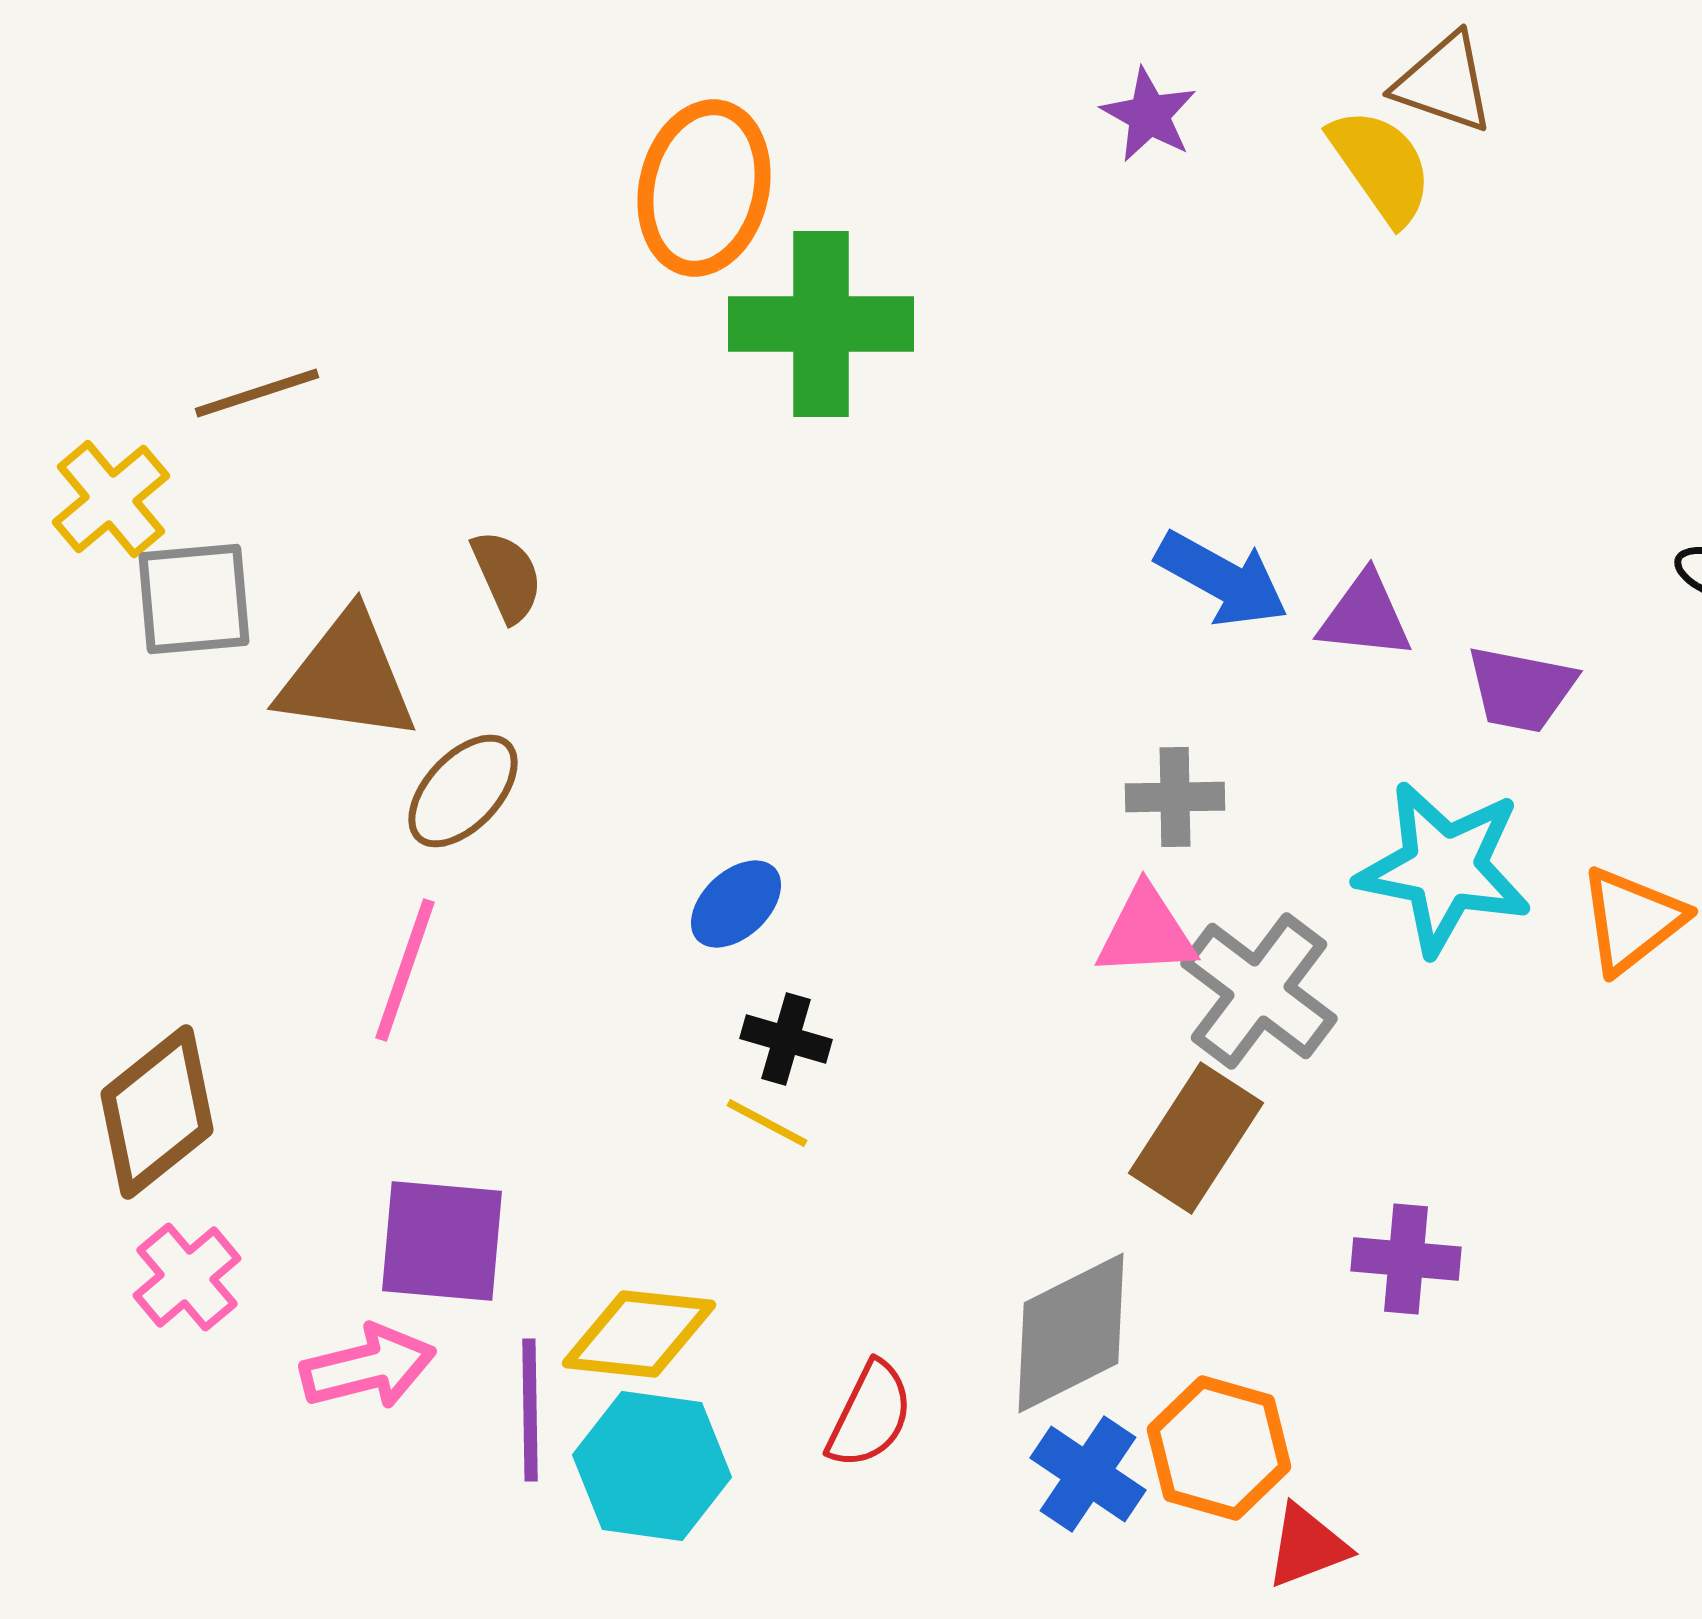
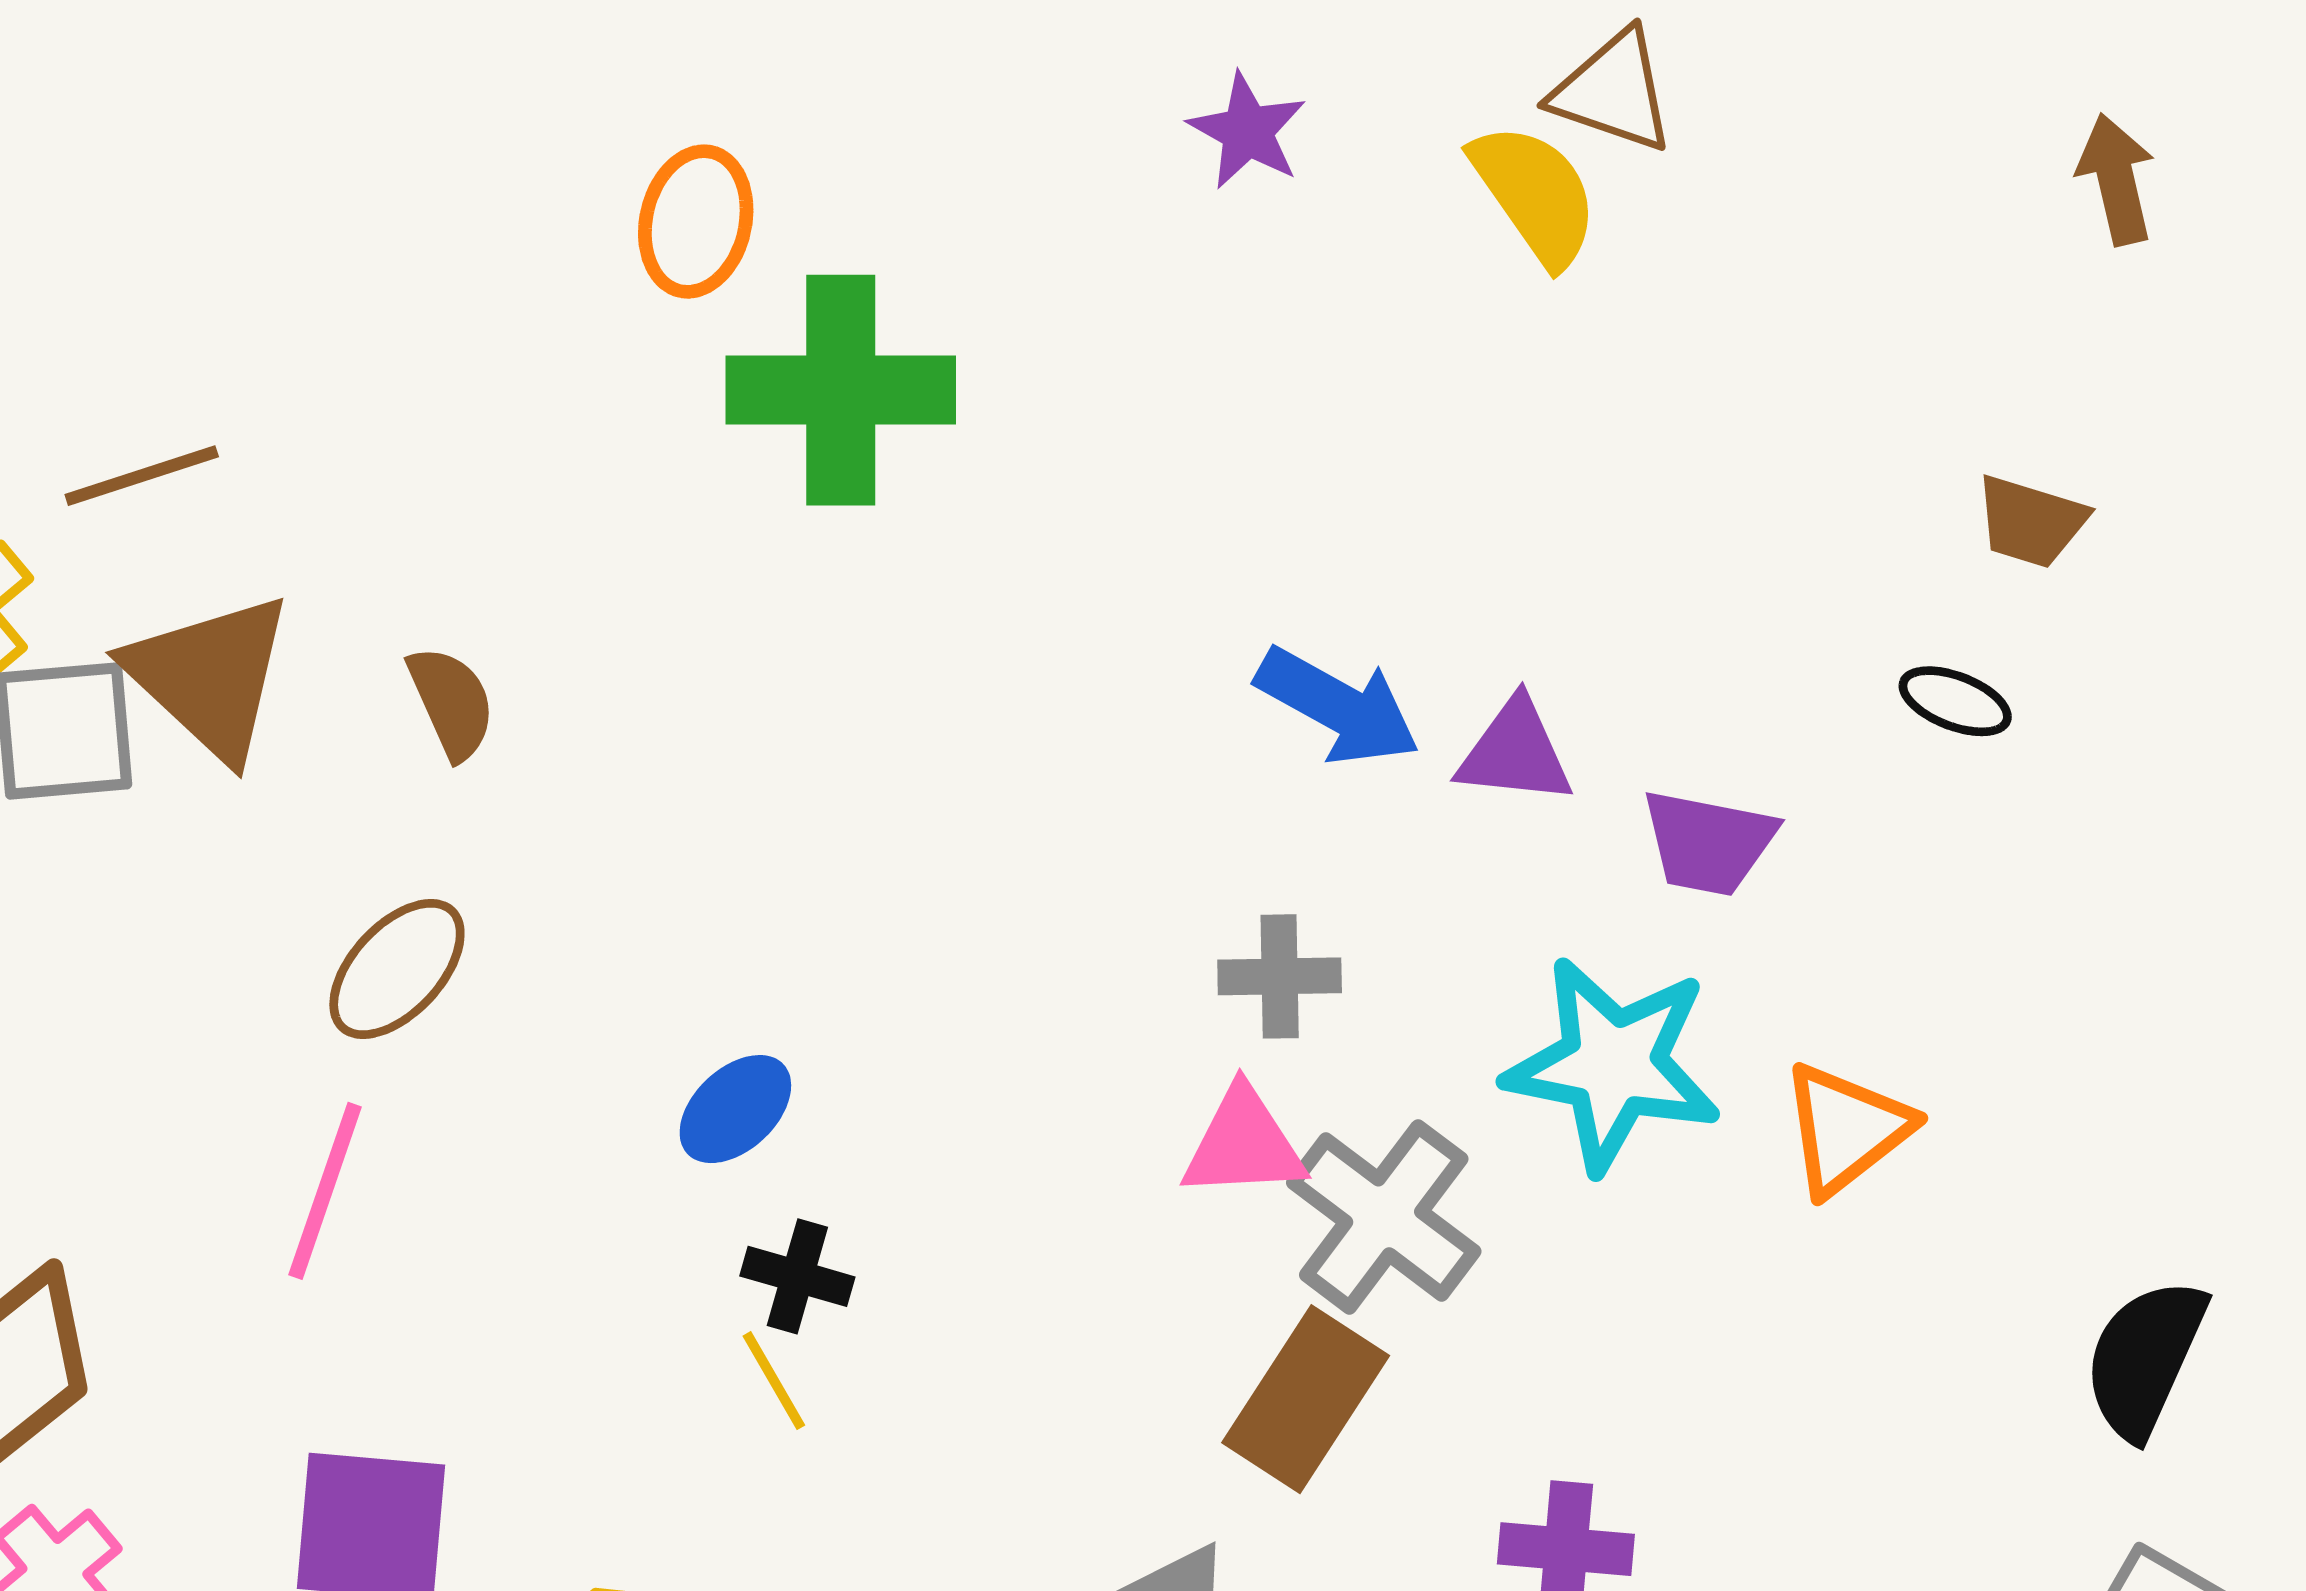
orange ellipse: (704, 188) -> (696, 222), size x0.7
brown triangle: (347, 677) -> (210, 676), moved, turned 35
yellow line: (767, 1123) -> (774, 1381), turned 32

